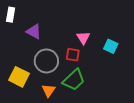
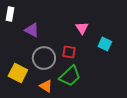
pink triangle: (83, 38) -> (82, 28), moved
orange triangle: (49, 91) -> (46, 86), turned -32

